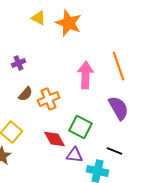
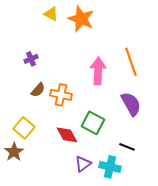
orange cross: (48, 99) -> (61, 95), turned 35
purple triangle: (74, 155) -> (83, 164), moved, turned -42

